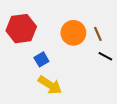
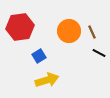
yellow arrow: (50, 85) -> (47, 80), turned -50

